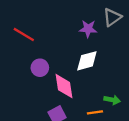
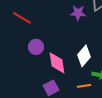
white diamond: (87, 61) -> (84, 56), moved, turned -35

